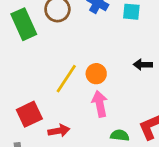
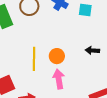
yellow line: (66, 79) -> (34, 59), turned -35

